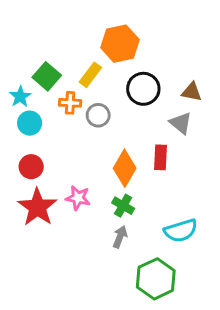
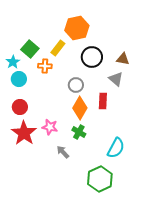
gray circle: (98, 115) -> (76, 85), moved
cyan semicircle: (181, 231) -> (116, 148), turned -45
gray arrow: (120, 237) -> (63, 152), moved, turned -64

